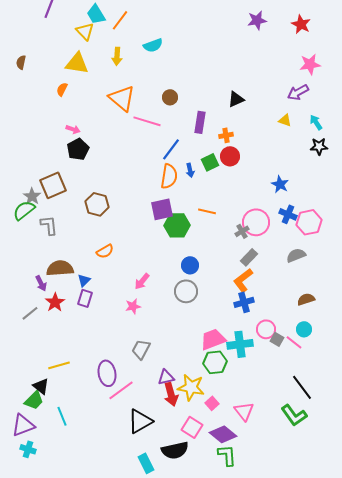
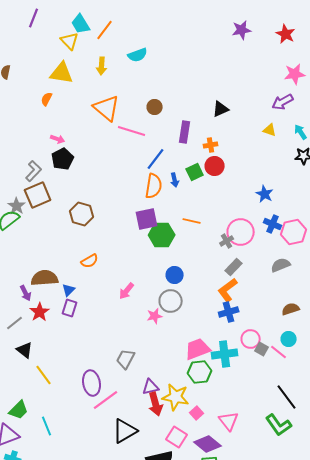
gray L-shape: (49, 225) -> (34, 171), moved, turned 50
pink star: (133, 306) -> (155, 316), moved
yellow line: (59, 365) -> (44, 375), turned 70
black triangle: (41, 386) -> (25, 350), moved

